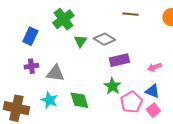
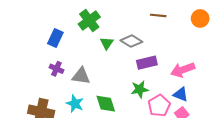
purple cross: (31, 66) -> (56, 69), turned 32
pink arrow: (154, 67) -> (183, 70), size x1.6
green star: (112, 86) -> (140, 89), turned 30

